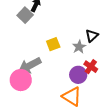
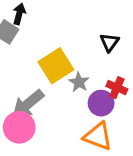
yellow square: (53, 44) -> (56, 66), size x1.6
gray star: (79, 47) -> (79, 82), moved

